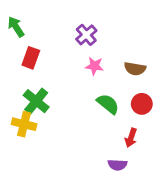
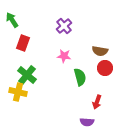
pink star: (94, 66) -> (64, 56), moved
green semicircle: (108, 104) -> (80, 77), turned 36
red circle: (142, 104) -> (105, 68), moved

